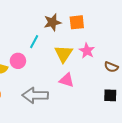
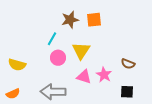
pink star: (87, 51) -> (104, 75), moved
pink circle: (18, 61) -> (58, 58), moved

